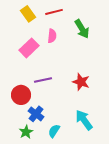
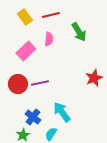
red star: (81, 82) -> (94, 78), moved, turned 30
red circle: (21, 95) -> (18, 84), moved
cyan arrow: (84, 120) -> (62, 112), moved

